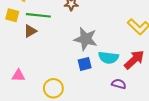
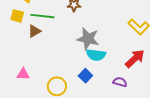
cyan semicircle: (108, 58) -> (96, 55), moved
blue square: (85, 64) -> (85, 76), moved, turned -32

